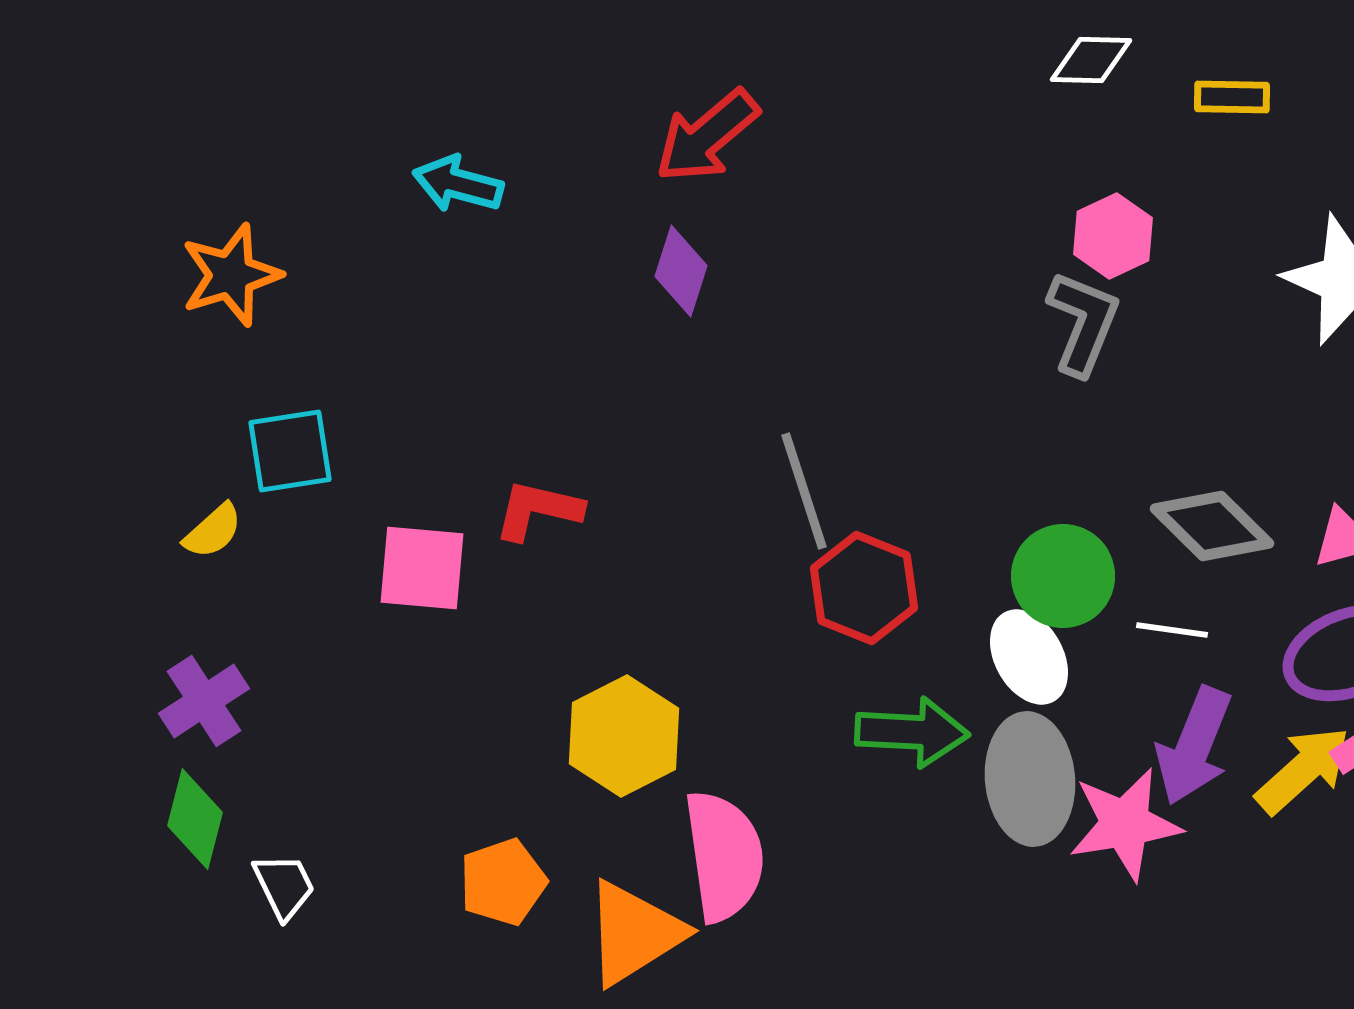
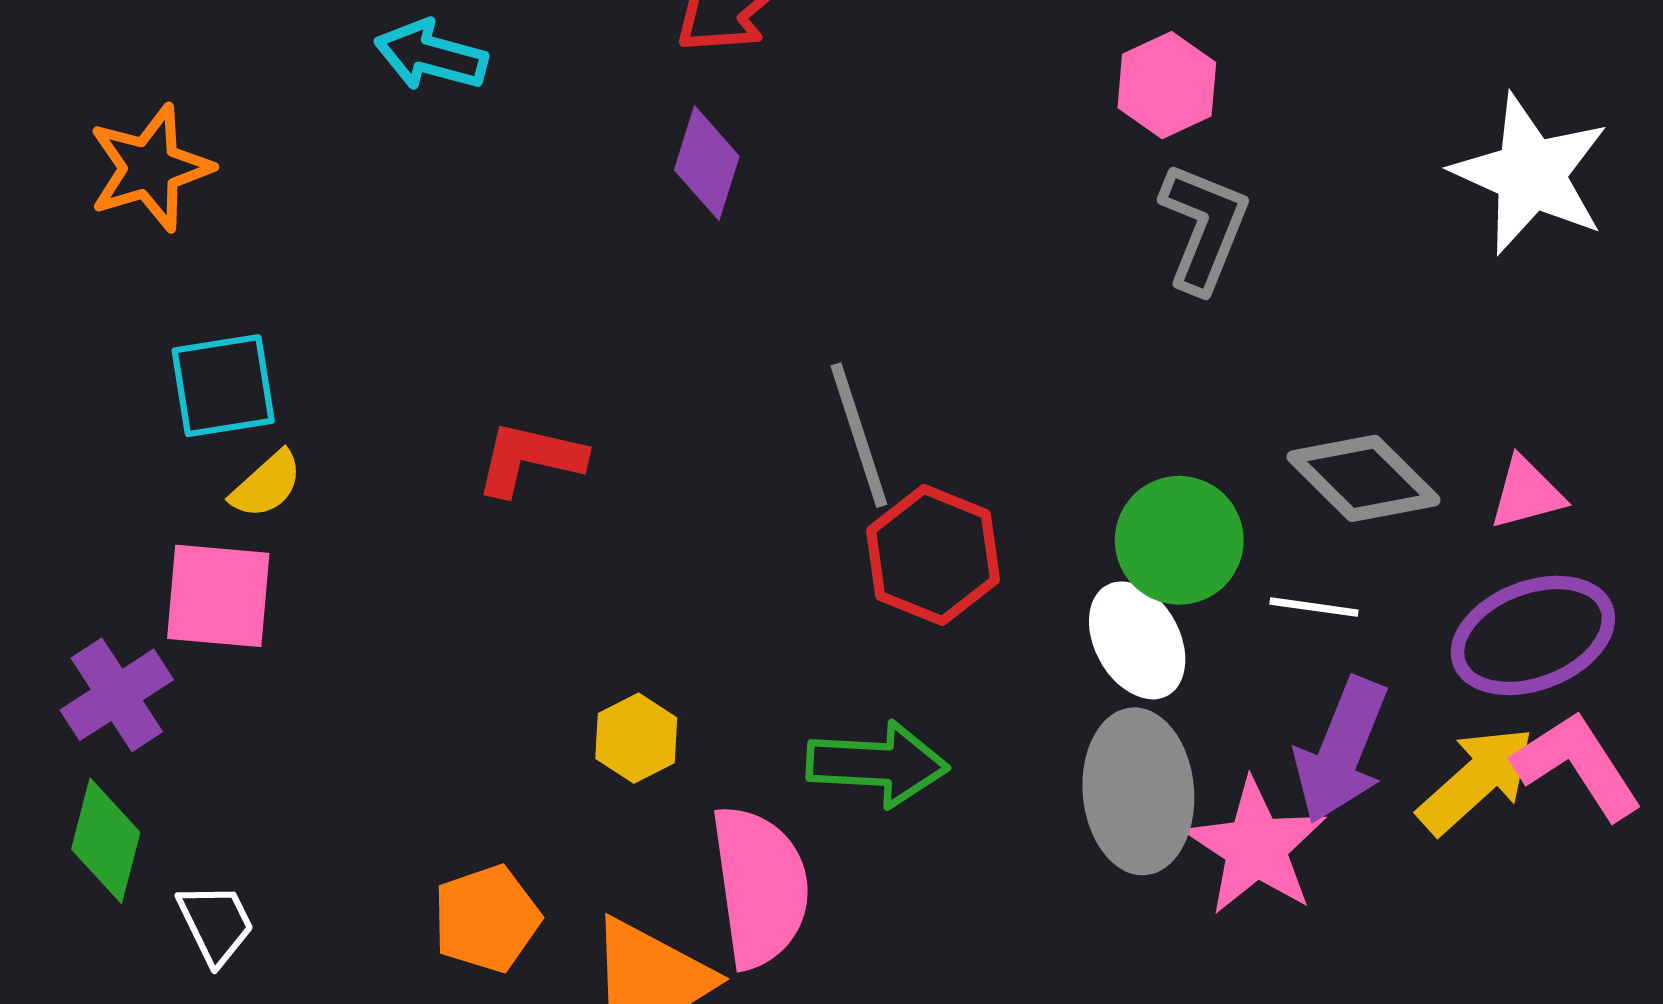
pink hexagon: (1113, 236) -> (1167, 85), moved
yellow semicircle: (213, 531) -> (266, 485), moved
pink square: (422, 568) -> (218, 596), moved
green arrow: (912, 732) -> (877, 764), moved
yellow hexagon: (624, 736) -> (636, 738), size x0.6
pink star: (1125, 824) -> (1256, 847), turned -30

